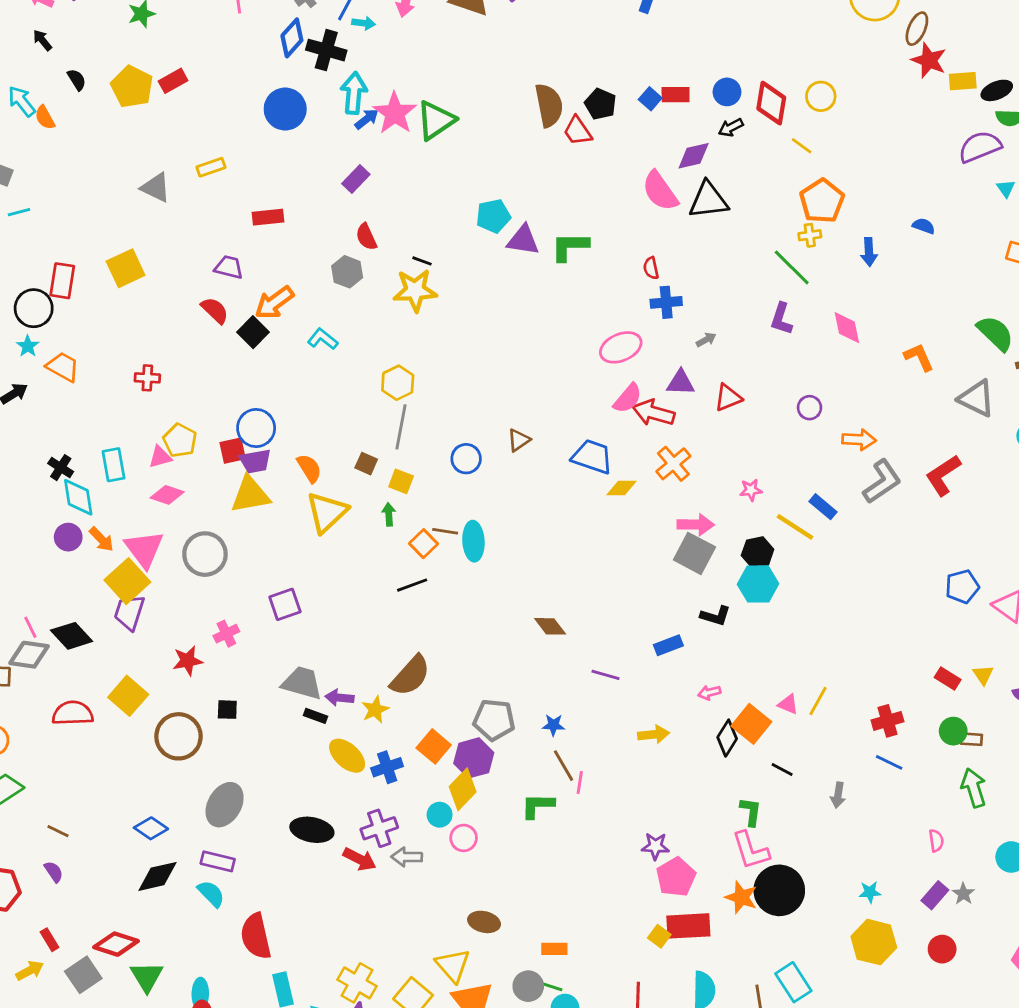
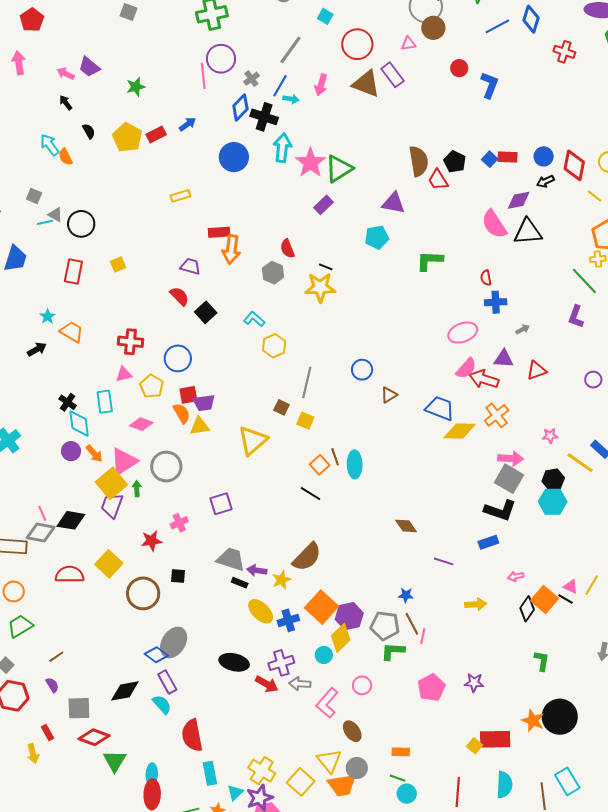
blue arrow: (367, 119) -> (187, 124), moved
purple rectangle: (356, 179) -> (323, 205), moved
gray triangle: (156, 187) -> (55, 215), moved, size x0.7
purple triangle: (523, 240) -> (393, 203), moved
yellow square: (126, 268) -> (118, 264), size x0.6
orange arrow: (274, 303) -> (231, 249), moved, turned -48
black circle: (34, 308) -> (81, 224), moved
red cross: (147, 378) -> (131, 342), size x1.4
yellow hexagon: (398, 383) -> (274, 346), moved
blue circle: (256, 428) -> (178, 358), moved
pink triangle: (160, 457) -> (124, 374), moved
blue circle: (466, 459) -> (362, 370), moved
orange semicircle: (309, 468) -> (182, 413), moved
yellow diamond: (621, 488) -> (460, 431), size x1.5
yellow triangle: (250, 495) -> (200, 426), size x0.7
green arrow: (389, 514) -> (137, 489), moved
brown line: (445, 531) -> (335, 457), turned 60
pink triangle: (144, 549) -> (124, 461), turned 32
black line: (412, 585) -> (311, 494), turned 50
black L-shape: (715, 616) -> (500, 510), moved, size x1.5
black diamond: (72, 636) -> (71, 520), turned -40
gray pentagon: (494, 720) -> (385, 626), moved
orange square: (434, 746) -> (321, 607), size x1.4
black line: (782, 769) -> (566, 599), moved
blue diamond: (151, 828) -> (156, 655), moved
brown line: (58, 831) -> (56, 657), turned -63
pink circle: (464, 838) -> (362, 685), moved
pink L-shape: (751, 850) -> (327, 703), moved, turned 56
purple rectangle: (218, 861) -> (167, 682), turned 45
pink pentagon: (676, 877) -> (431, 688), moved
brown ellipse: (484, 922) -> (352, 731), turned 40
yellow arrow: (30, 970) -> (33, 754), turned 102
gray square: (83, 975) -> (79, 708), moved, turned 30
gray circle: (528, 986) -> (357, 768), moved

